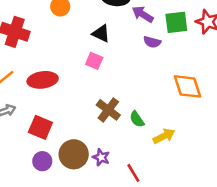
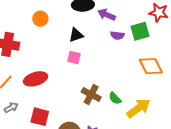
green square: (176, 22) -> (140, 31), moved
black triangle: (101, 33) -> (76, 35), turned -35
yellow arrow: (164, 136) -> (138, 108), size x1.4

